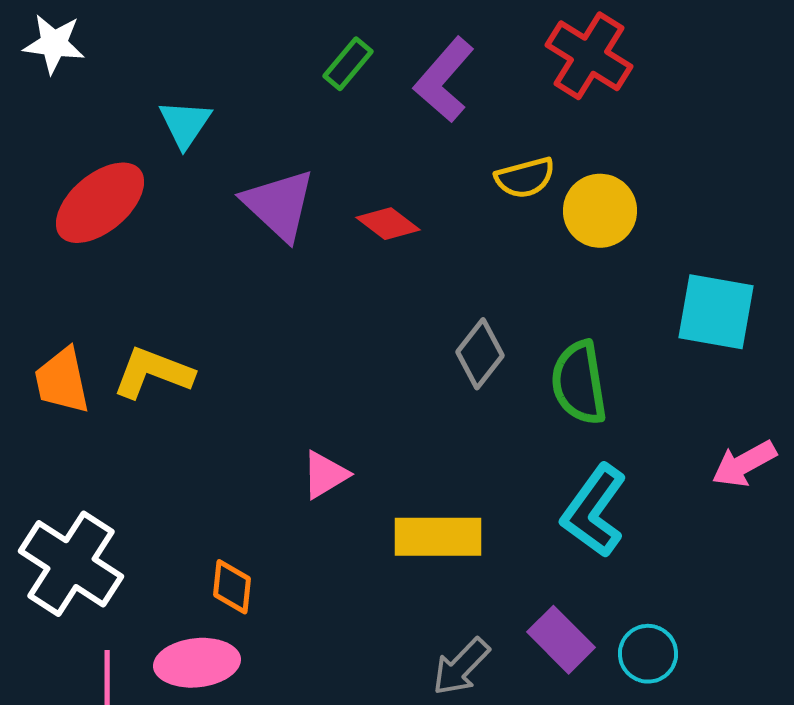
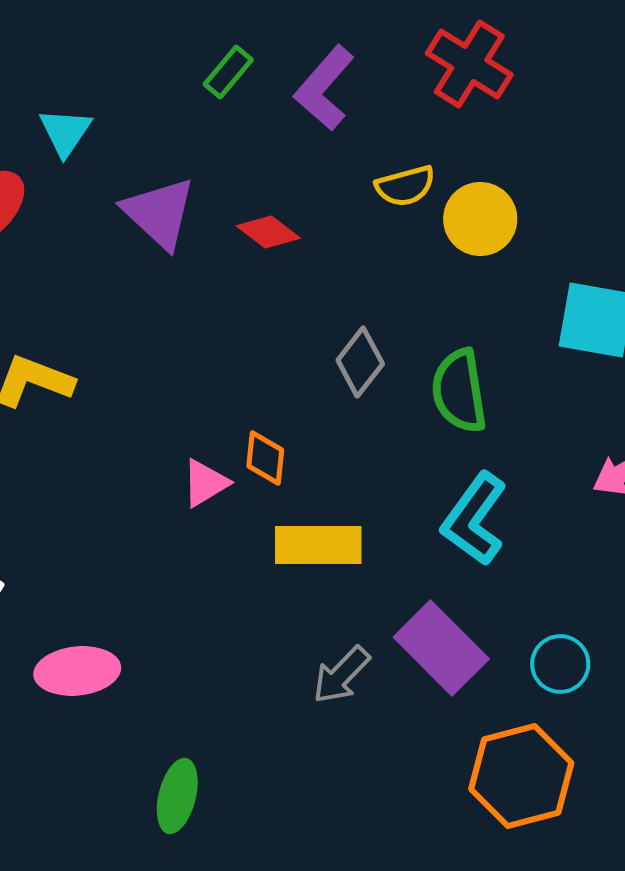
orange diamond: (232, 587) -> (265, 458), moved
purple rectangle: (561, 640) -> (441, 648), size x1.4
cyan circle: (648, 654) -> (560, 664), moved

